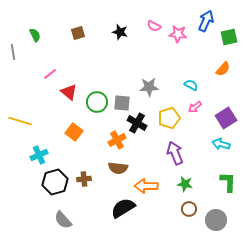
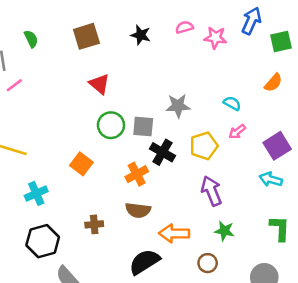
pink semicircle: (154, 26) -> (184, 27), turned 136
brown square: (78, 33) -> (86, 36), size x1.5
pink line: (50, 74) -> (14, 85), moved
red triangle: (69, 92) -> (99, 84), moved
black hexagon: (55, 182) -> (43, 241), moved
brown circle: (189, 209) -> (208, 263), moved

